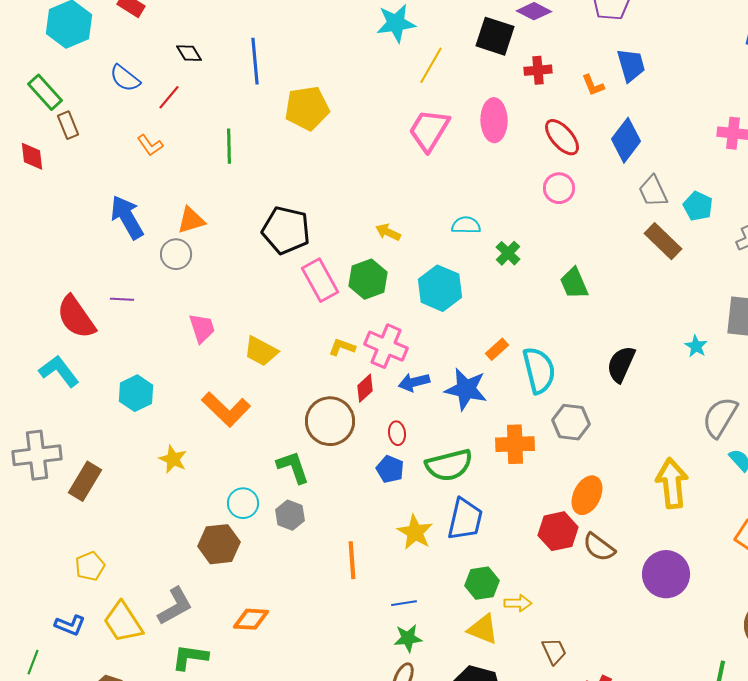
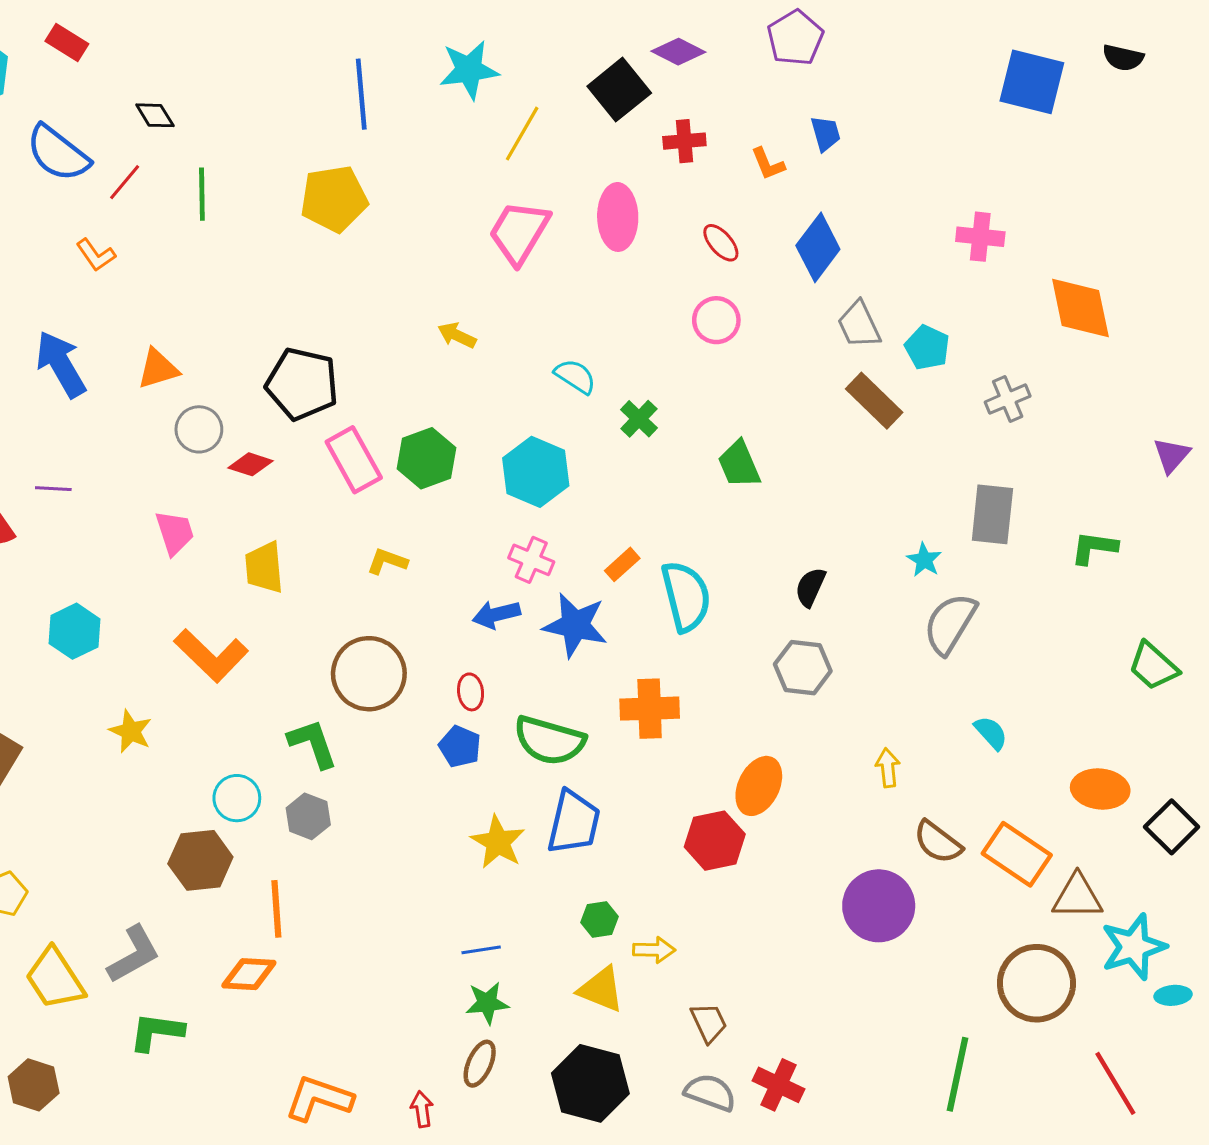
black square: (495, 36) -> (619, 90), turned 33
blue line: (255, 61) -> (361, 94), moved
blue trapezoid: (631, 65) -> (826, 134), size x0.7
blue semicircle: (125, 78) -> (58, 153), size x1.4
red ellipse: (562, 137) -> (721, 243), size x0.7
green line: (229, 146) -> (202, 194), moved
cyan semicircle: (466, 225) -> (575, 376), turned 32
yellow arrow: (388, 232) -> (457, 335), moved
gray circle: (176, 254) -> (199, 429), moved
pink cross: (386, 346) -> (531, 560), moved, size x0.7
yellow trapezoid: (261, 351) -> (264, 567), turned 57
black semicircle: (621, 364) -> (810, 587), size x0.7
red diamond: (365, 388) -> (251, 464), moved, turned 60
gray semicircle: (720, 417) -> (950, 624), moved
gray hexagon: (571, 422) -> (803, 668), moved
green semicircle: (449, 465) -> (549, 740), turned 30
yellow arrow: (672, 483) -> (888, 768), size x0.5
brown semicircle: (599, 547) -> (938, 842), moved
orange line: (352, 560) -> (276, 909), moved
green hexagon: (482, 583) -> (599, 919), size x0.7

